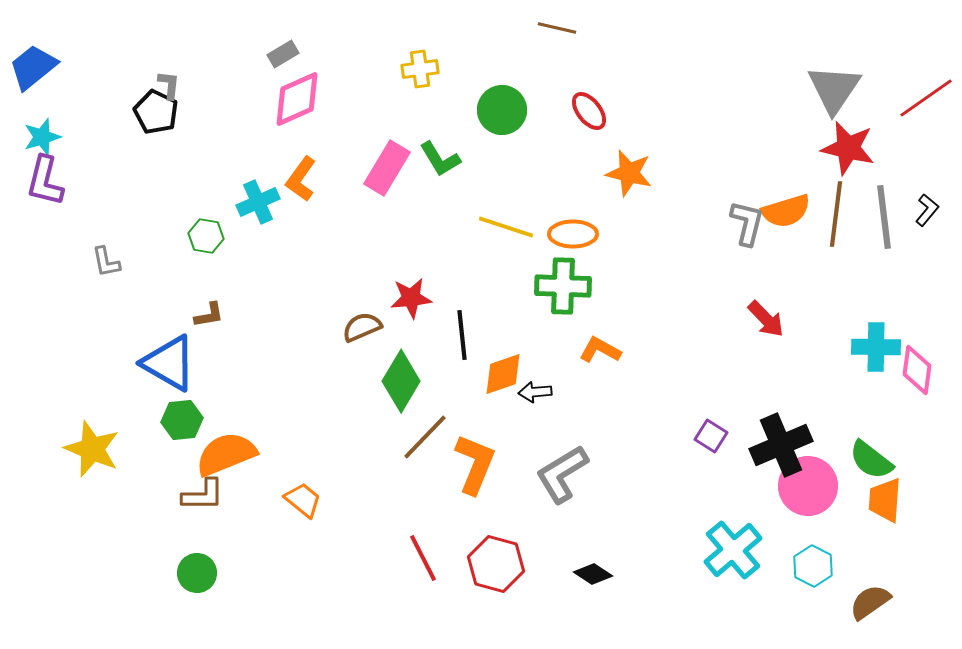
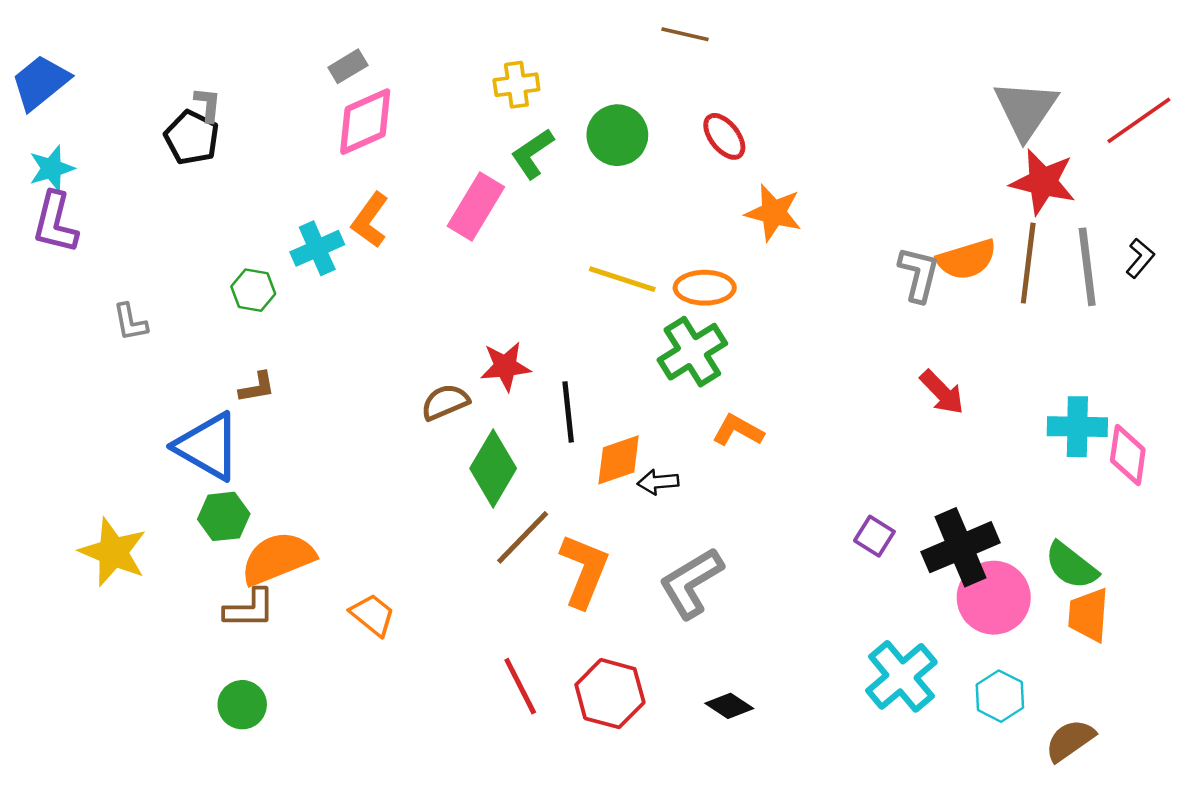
green L-shape: (440, 159) -> (532, 154), moved, turned 87
green cross: (563, 286) -> (692, 352), turned -34

